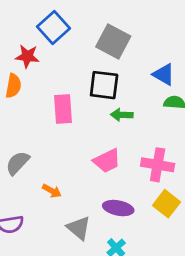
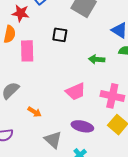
black square: (104, 85) -> (60, 35), moved, size x0.7
pink rectangle: (63, 109) -> (27, 51), moved
green arrow: (122, 115) -> (97, 59), moved

